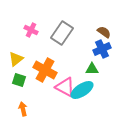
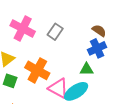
pink cross: (31, 30) -> (23, 28), size x1.6
gray rectangle: (62, 33) -> (55, 32), size x0.7

